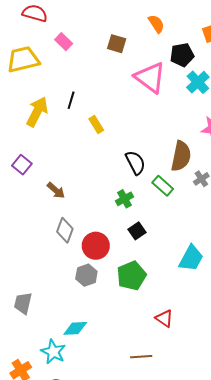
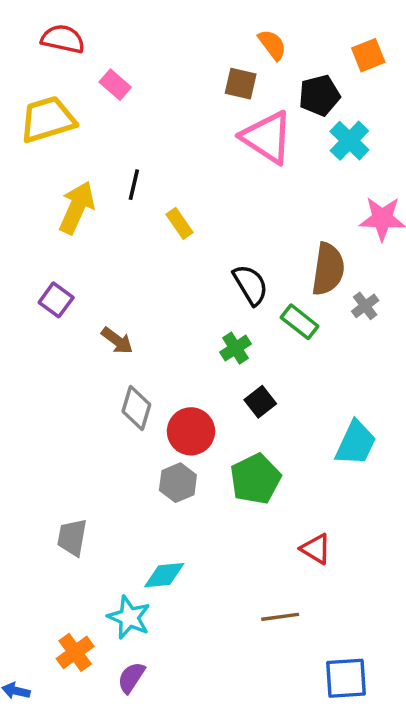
brown square: (117, 44) -> (241, 84), moved

